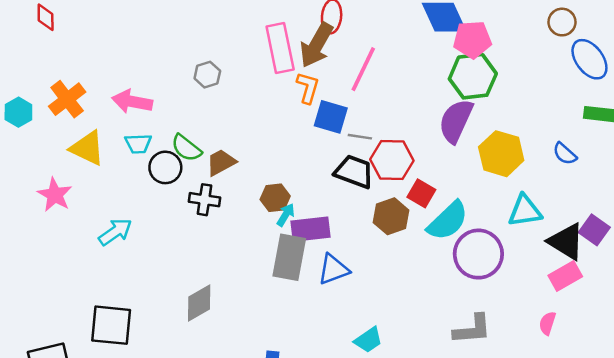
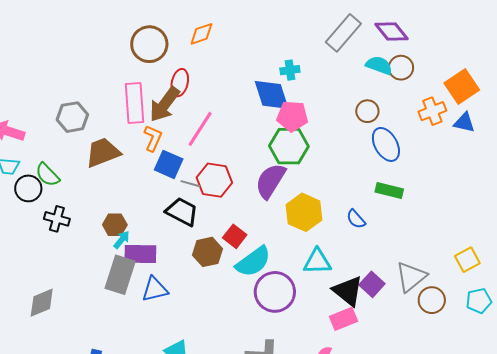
gray hexagon: (207, 75) -> (72, 117), size x1.4
red hexagon: (392, 160) -> (214, 180), moved
brown trapezoid: (221, 162) -> (103, 153), moved, size x1.4

